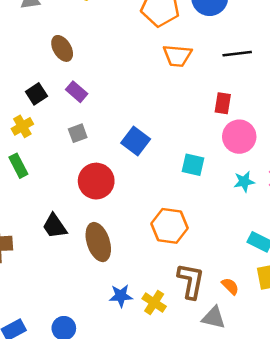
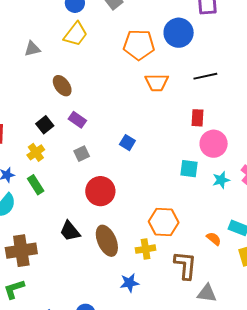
blue square: (136, 141) -> (127, 143), moved, size x0.7
cyan square: (193, 165) -> (189, 169), moved
orange semicircle: (230, 286) -> (214, 239), moved
yellow cross: (154, 303) -> (146, 249), moved, turned -36

